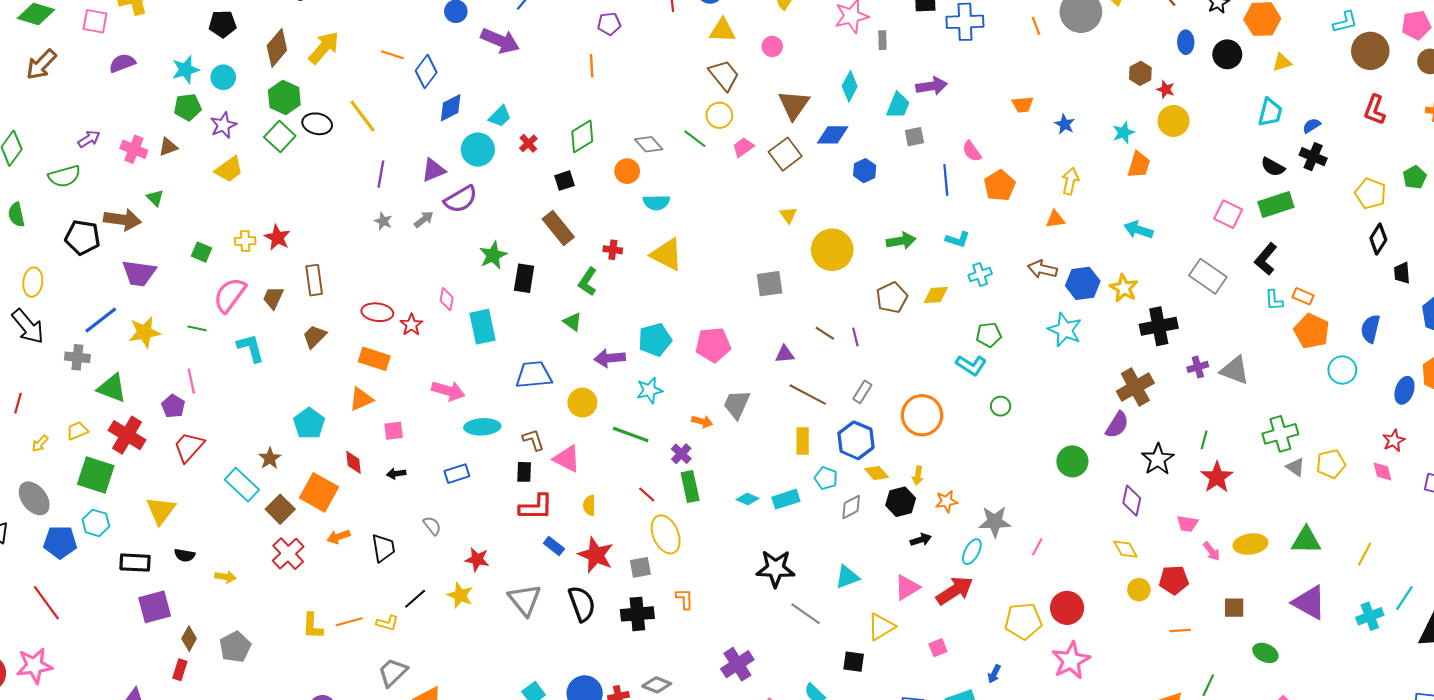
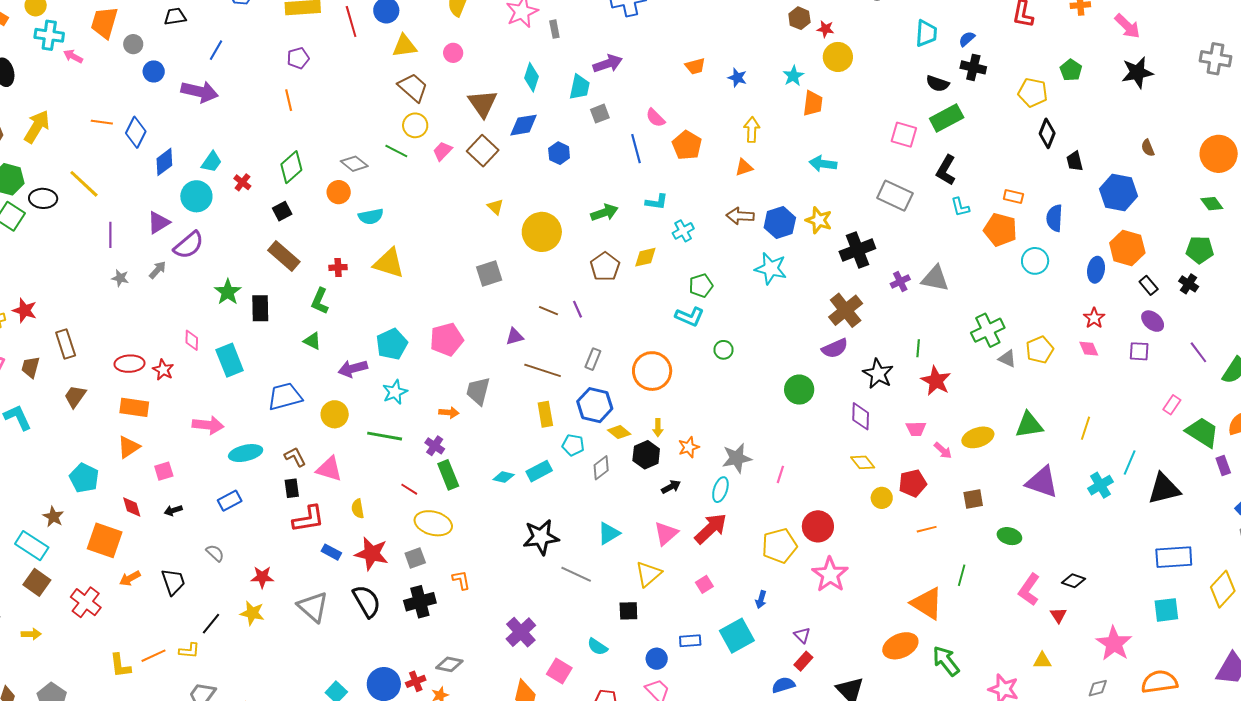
orange rectangle: (1303, 296) -> (1013, 197), moved
purple semicircle: (1117, 425) -> (835, 348), turned 44
brown square: (280, 509) -> (37, 582), moved
yellow ellipse: (666, 534) -> (433, 523), turned -42

